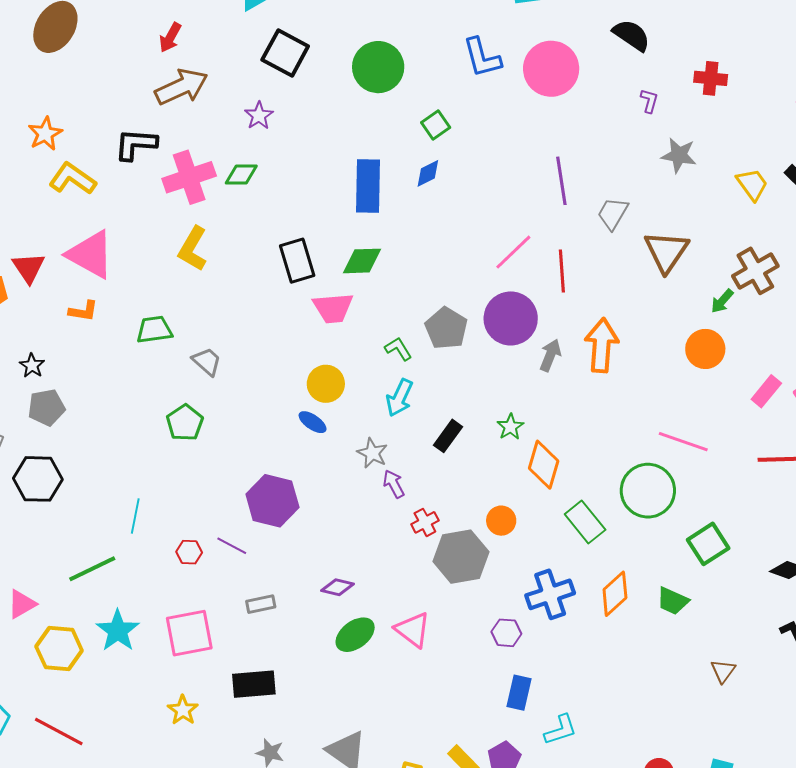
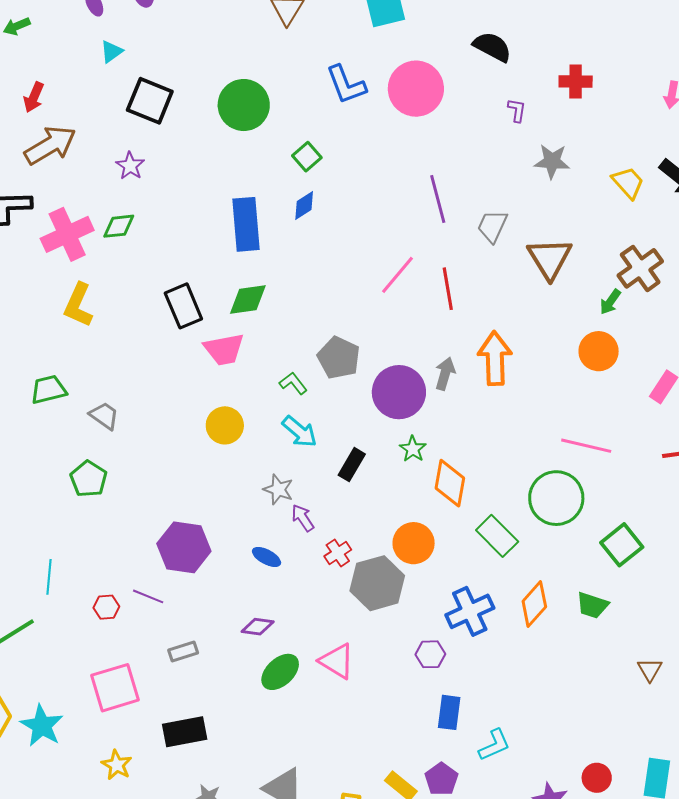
purple circle: (511, 318) -> (399, 392), moved
cyan arrow: (400, 398) -> (300, 432), turned -69
blue ellipse: (313, 422) -> (267, 557), moved
orange circle: (501, 521) -> (414, 543), size x1.4
cyan star: (118, 631) -> (42, 726), moved

